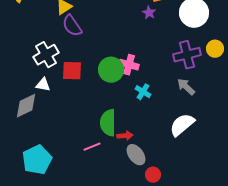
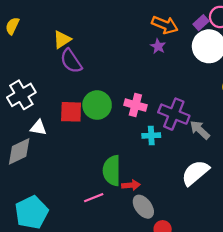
white cross: (46, 55) -> (21, 95), moved
purple cross: (187, 55) -> (174, 114), moved, turned 36
green circle: (111, 70) -> (97, 105), moved
cyan cross: (143, 92) -> (151, 136), turned -35

